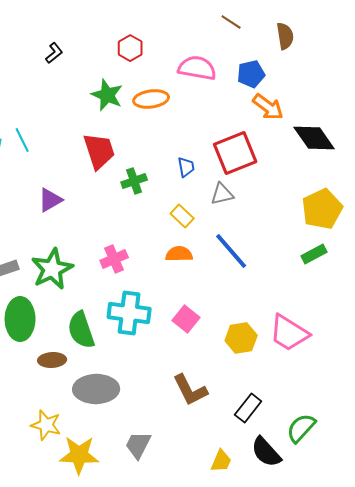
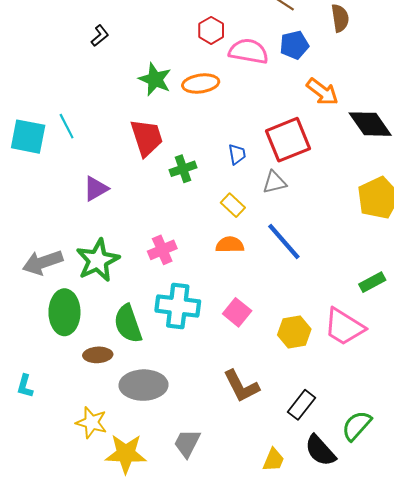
red hexagon: (130, 48) -> (211, 30), moved
blue pentagon: (251, 74) -> (294, 45), moved
green rectangle: (314, 254) -> (372, 282), moved

